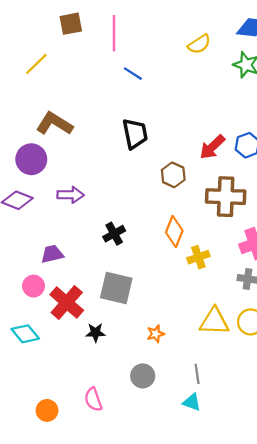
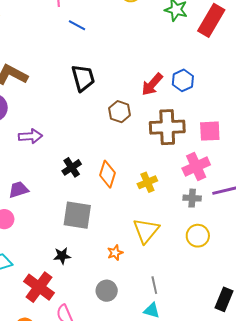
orange diamond: (174, 231) -> (107, 174), moved
red cross: (67, 302) -> (39, 287), moved
yellow triangle: (214, 321) -> (146, 231), moved, turned -48

